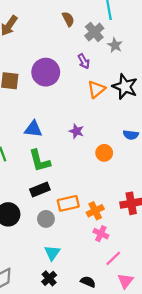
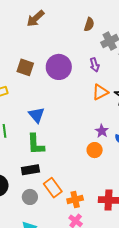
brown semicircle: (68, 19) -> (89, 24), turned 32
blue triangle: (33, 129) -> (37, 115), turned 30
purple star: (77, 131) -> (102, 131), moved
orange rectangle: (68, 203) -> (53, 188), turned 54

